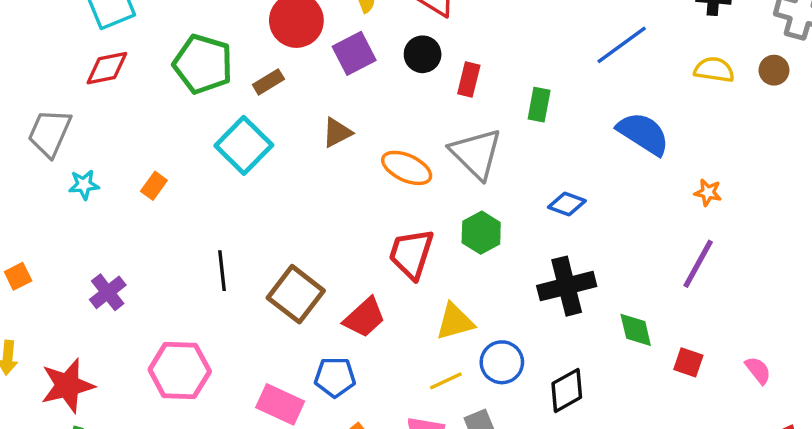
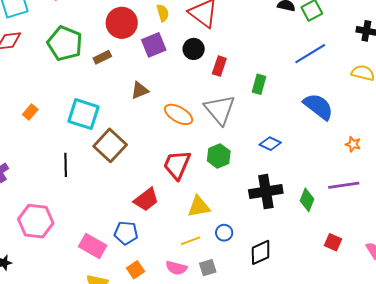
cyan square: (244, 145) -> (83, 114), moved, turned -32
purple line: (698, 264) -> (344, 185), turned 48
brown square: (296, 294) -> (110, 145), moved
green diamond: (636, 330) -> (307, 200), moved, turned 30
blue circle: (502, 362) -> (224, 233), size x0.7

